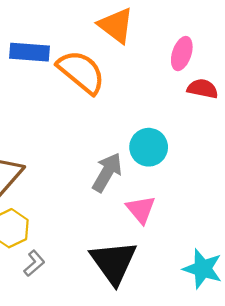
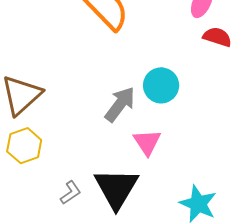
gray L-shape: (34, 263) -> (71, 193), moved

